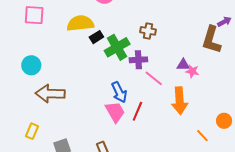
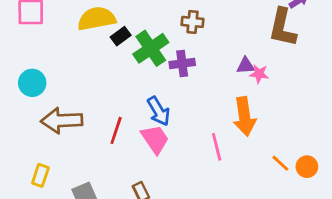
pink line: (154, 78) -> (217, 147), moved, turned 42
red line: (137, 111) -> (116, 130), moved
orange circle: (224, 121) -> (307, 167), moved

